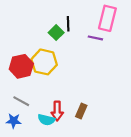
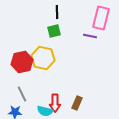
black line: (68, 24) -> (57, 12), moved
green square: (56, 33) -> (54, 31), turned 32
gray line: (21, 101) -> (22, 94), turned 35

